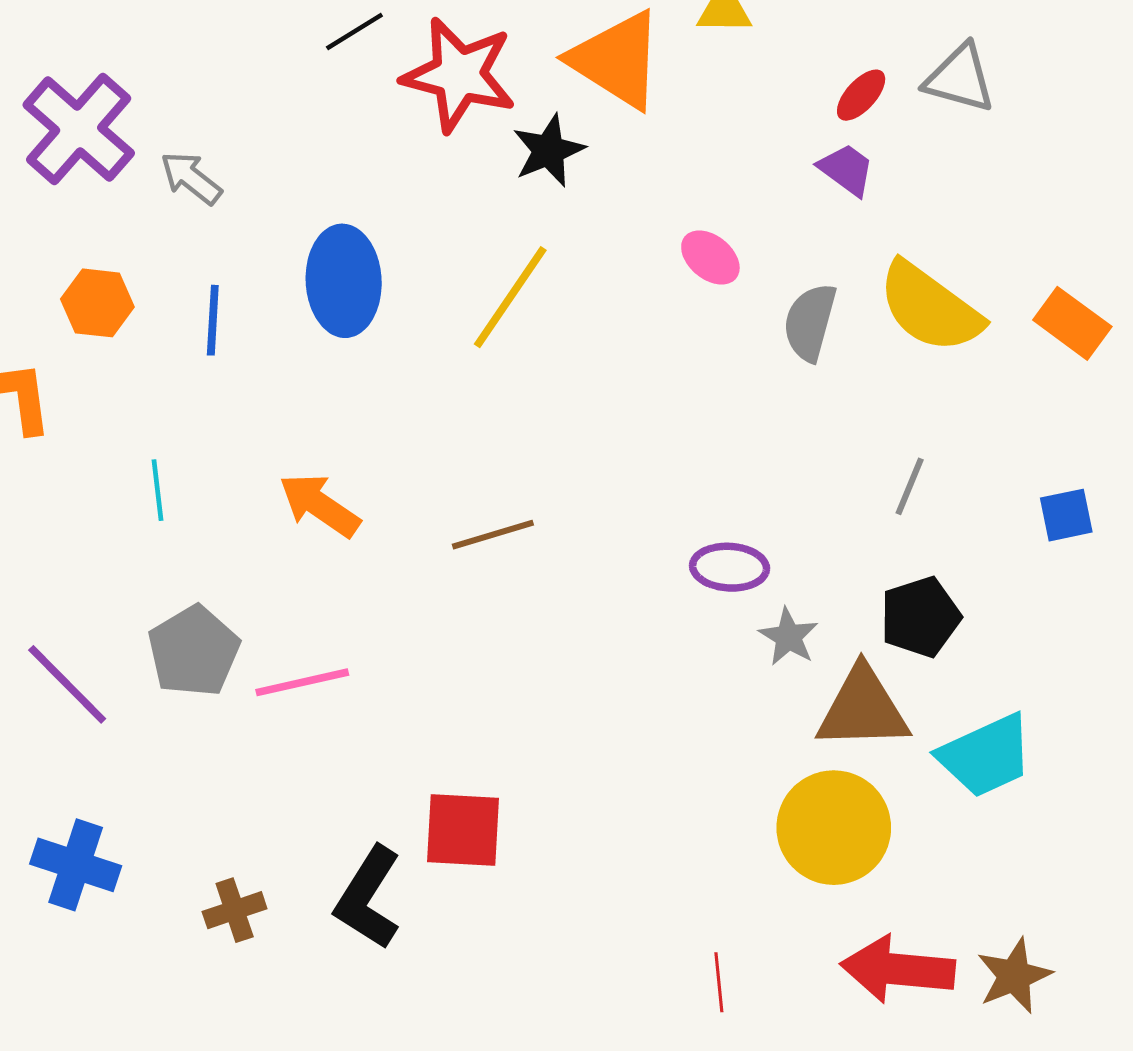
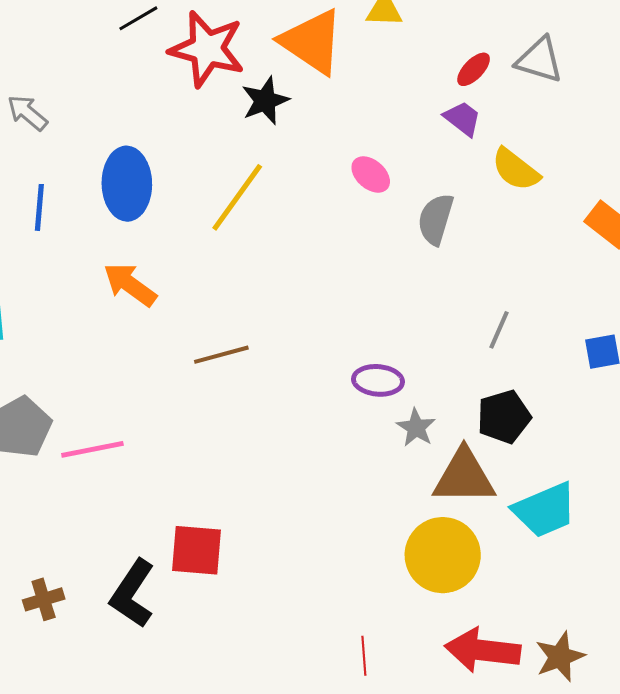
yellow semicircle: (930, 307) -> (516, 169), moved, size x0.7
orange arrow: (320, 505) -> (130, 285), moved

